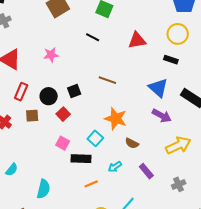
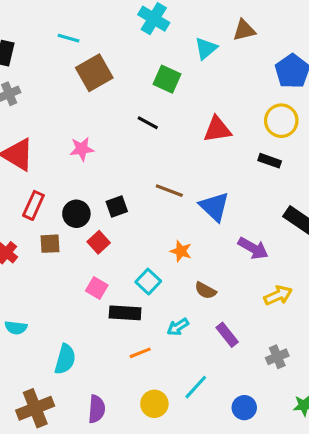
blue triangle: (158, 88) -> (214, 207), moved
orange star: (116, 119) -> (181, 251), size x0.6
yellow arrow: (178, 145) -> (278, 295), size x0.7
cyan semicircle: (12, 170) -> (16, 328), turned 56

